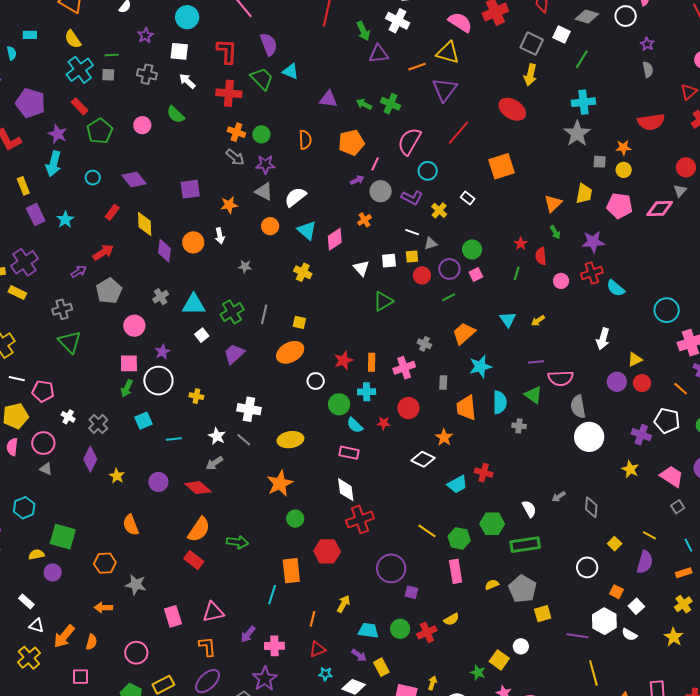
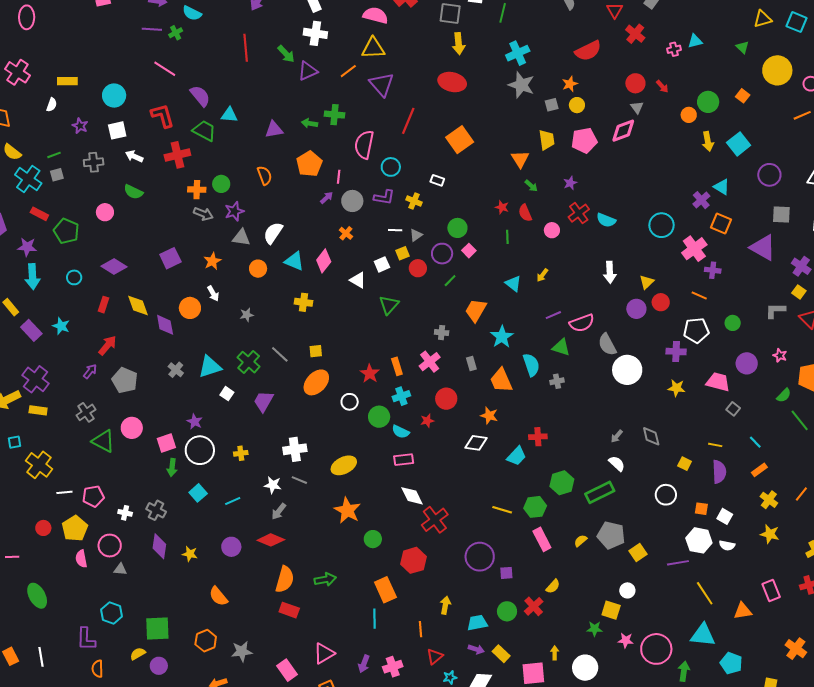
purple star: (593, 242) -> (570, 183), size x0.6
gray line: (264, 314) -> (280, 354), turned -42
pink circle: (134, 326) -> (132, 428), moved
white semicircle: (529, 509) -> (617, 464), moved

